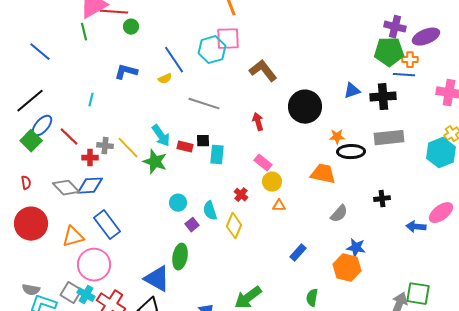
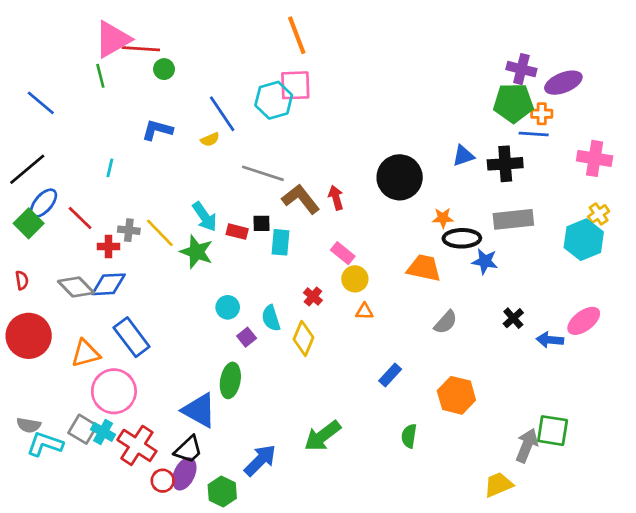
brown L-shape: (263, 71) -> (301, 199), moved
black cross: (382, 199) -> (513, 318), moved, turned -35
blue star: (356, 248) -> (485, 261), moved

